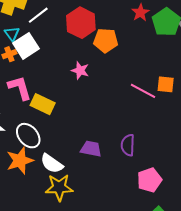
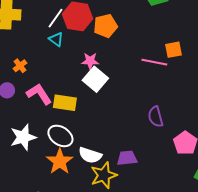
white line: (38, 15) -> (55, 18), moved
cyan triangle: (12, 34) -> (56, 39), moved
white square: (26, 46) -> (95, 79), moved
purple trapezoid: (91, 149) -> (127, 158), moved

